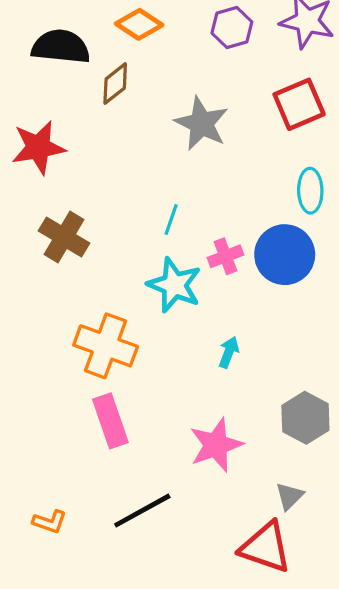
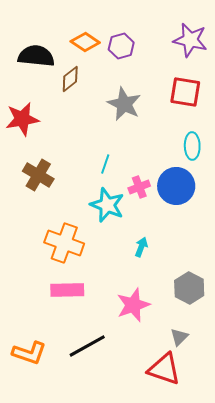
purple hexagon: (232, 28) -> (121, 46), moved
red square: (299, 104) -> (185, 92), turned 32
pink rectangle: (110, 421) -> (67, 290), turned -72
orange L-shape: (50, 522) -> (29, 353), size x1.6

